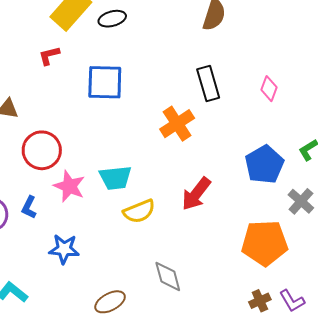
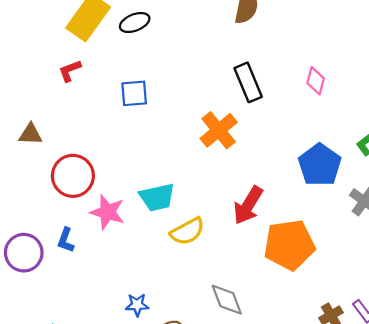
blue square: (105, 82) -> (134, 93), size x0.7
orange pentagon: (265, 243) -> (289, 245), moved
blue star: (64, 249) -> (137, 305), moved, size x0.7

